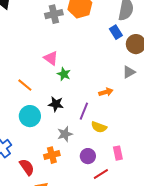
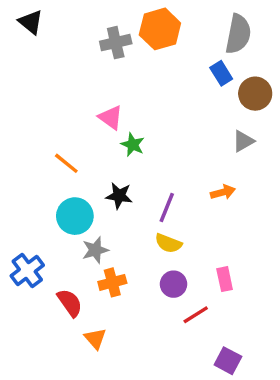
orange arrow: (106, 92) -> (223, 192), moved
yellow semicircle: (99, 127) -> (168, 243), moved
gray star: (65, 134) -> (95, 250), moved

